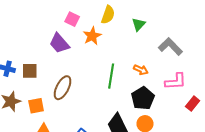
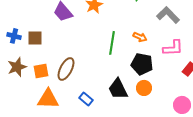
brown ellipse: (63, 88) -> (66, 69), moved
black pentagon: (143, 98) -> (142, 64), turned -30

